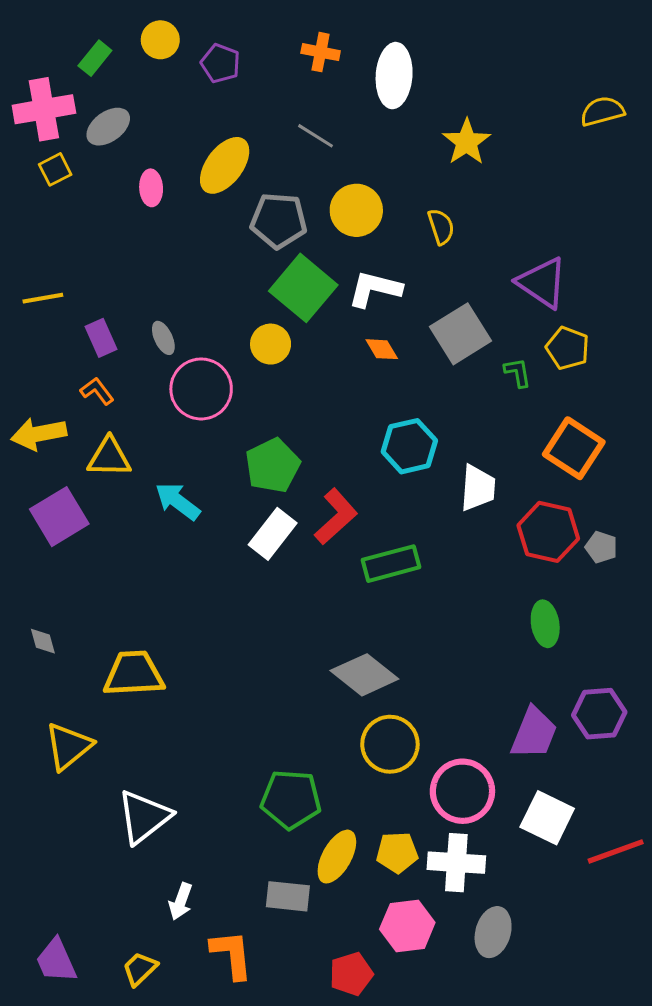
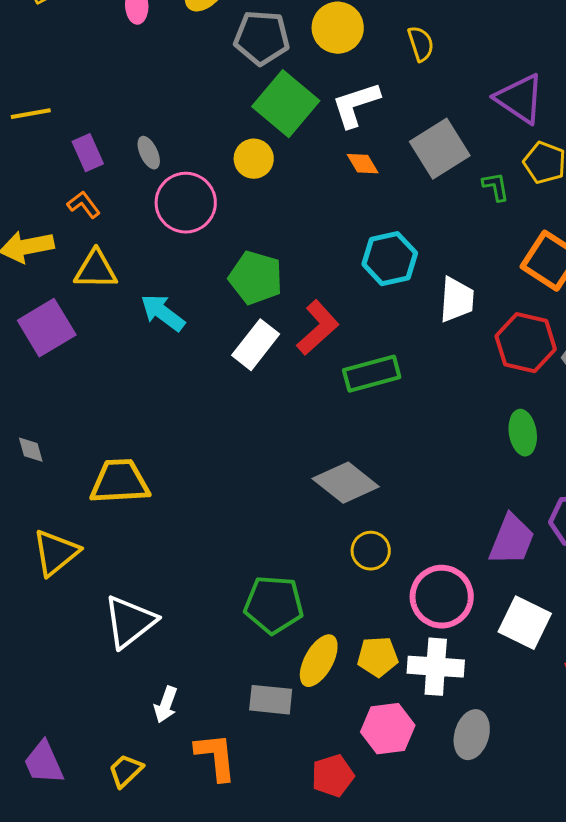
white L-shape: (375, 289) -> (356, 105), turned -32
green pentagon: (273, 466) -> (256, 278), turned -30
yellow circle: (390, 744) -> (371, 551), size x0.7

